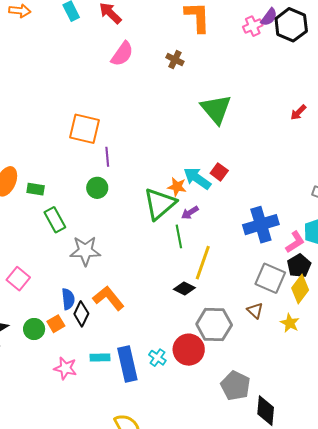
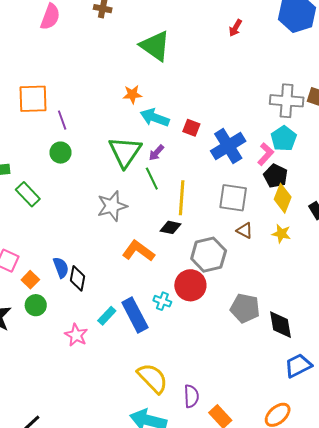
red square: (219, 172) -> (191, 128), moved
orange star: (177, 187) -> (132, 94), moved
gray star: (85, 251) -> (112, 206), moved
gray square: (270, 278) -> (233, 198), moved
orange L-shape: (108, 298) -> (138, 251), moved
orange square: (56, 324) -> (30, 280), moved
cyan rectangle: (100, 357) -> (107, 316), turned -30
pink star: (65, 368) -> (76, 335), turned 30

